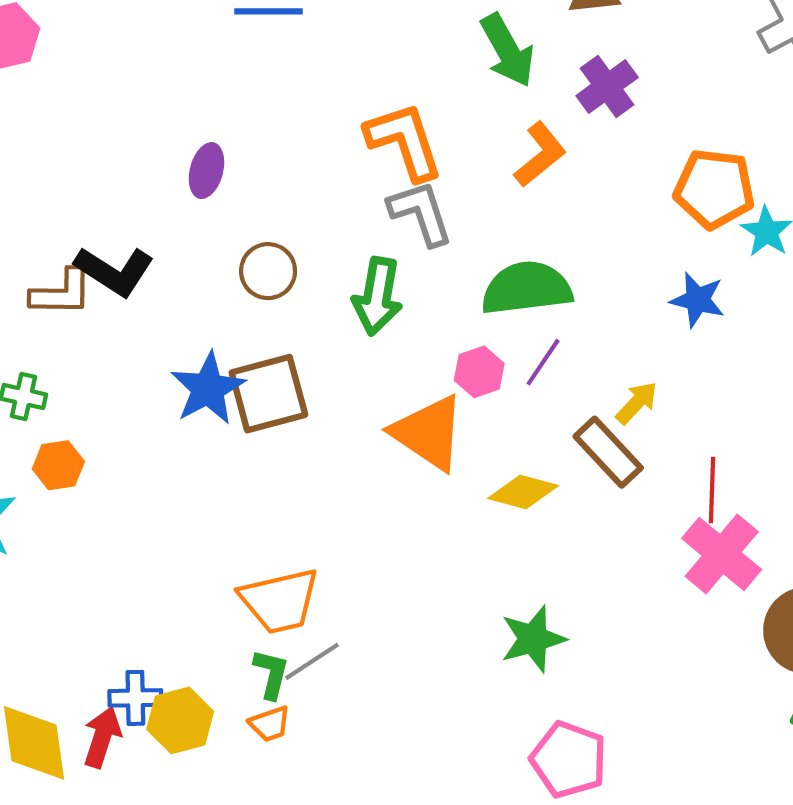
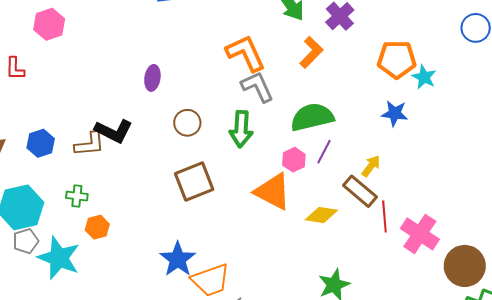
blue star: (208, 389) -> (178, 259), moved
red line: (712, 490) -> (384, 217), moved

